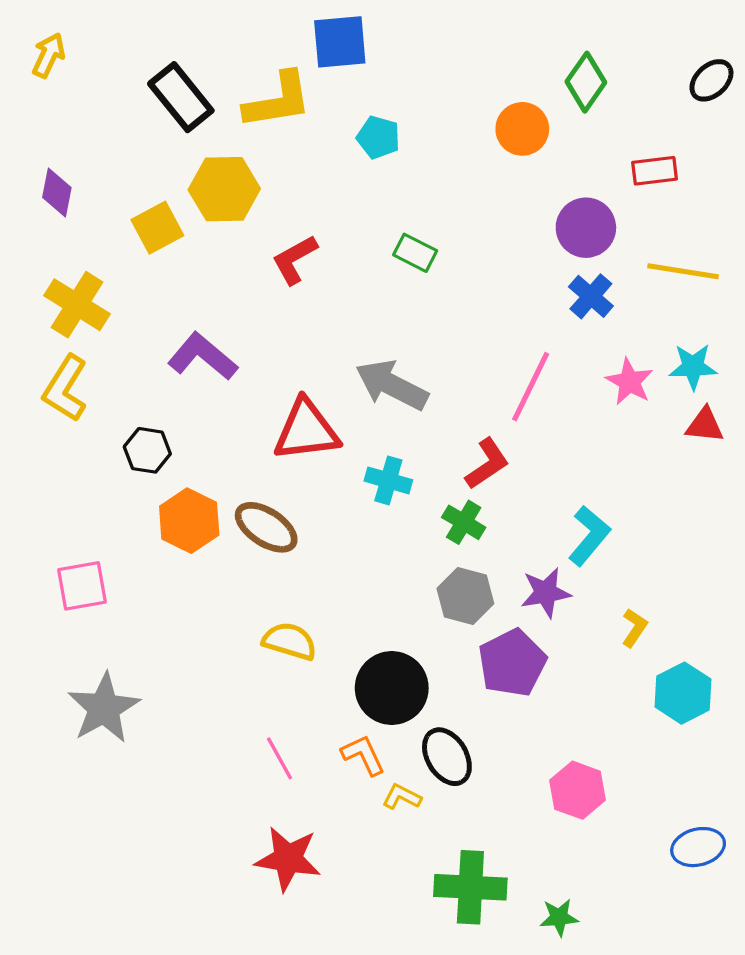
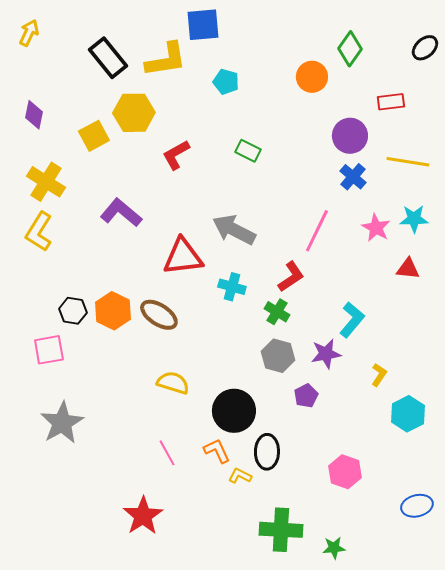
red triangle: (705, 425) -> (408, 269), moved
black hexagon: (147, 450) -> (73, 311), moved
purple pentagon: (512, 663) -> (306, 396), size x0.6
black ellipse: (447, 757) -> (267, 452), turned 32
red star: (288, 859) -> (143, 516), moved, turned 30

